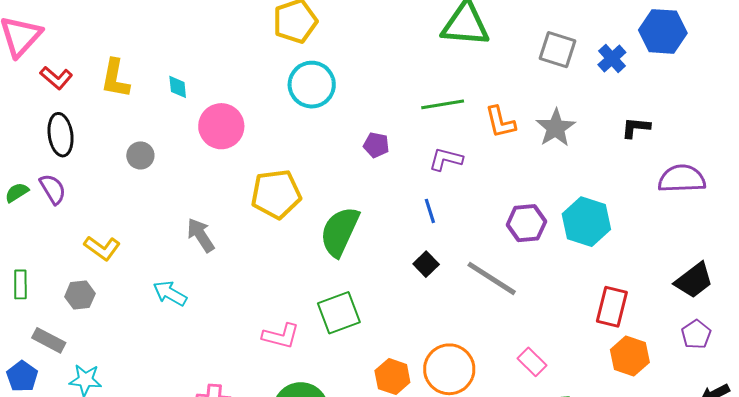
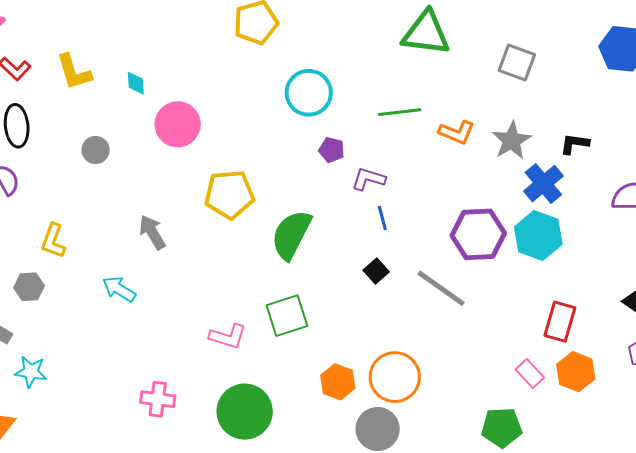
blue cross: (612, 58) -> (543, 184), moved, size x1.4
yellow L-shape: (115, 78) -> (74, 72), turned -30
cyan circle: (312, 85) -> (309, 93), moved
orange L-shape: (500, 122) -> (457, 132), turned -57
black L-shape: (636, 128) -> (575, 144), moved
purple L-shape: (446, 159) -> (368, 179), moved
purple hexagon: (526, 223) -> (478, 234), size x1.4
yellow L-shape: (102, 248) -> (53, 241), turned 72
pink rectangle: (532, 362) -> (530, 374), moved

